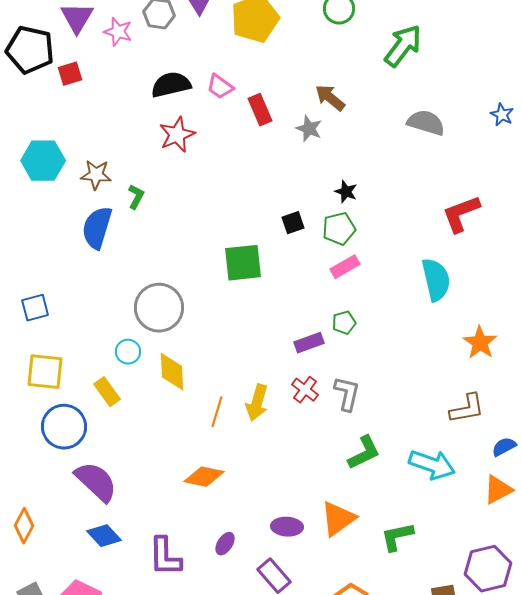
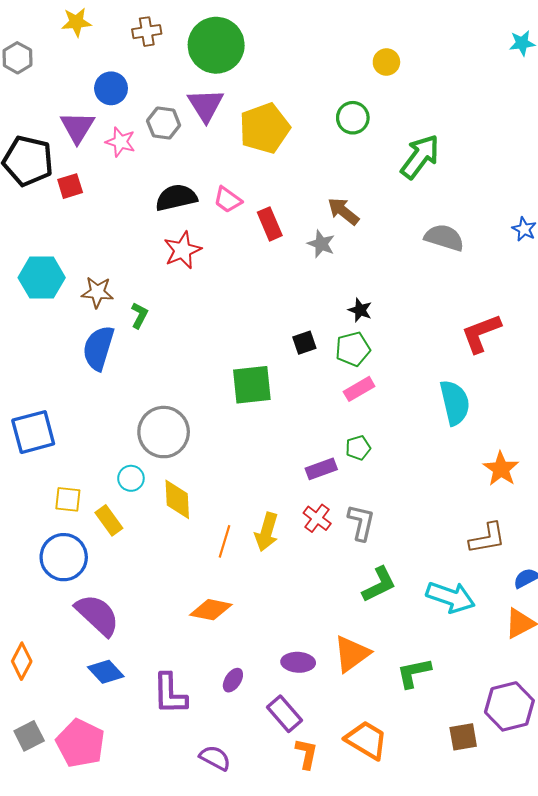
blue square: (35, 308) -> (33, 432), size x1.5
yellow square: (45, 372) -> (68, 499), moved, size x0.7

